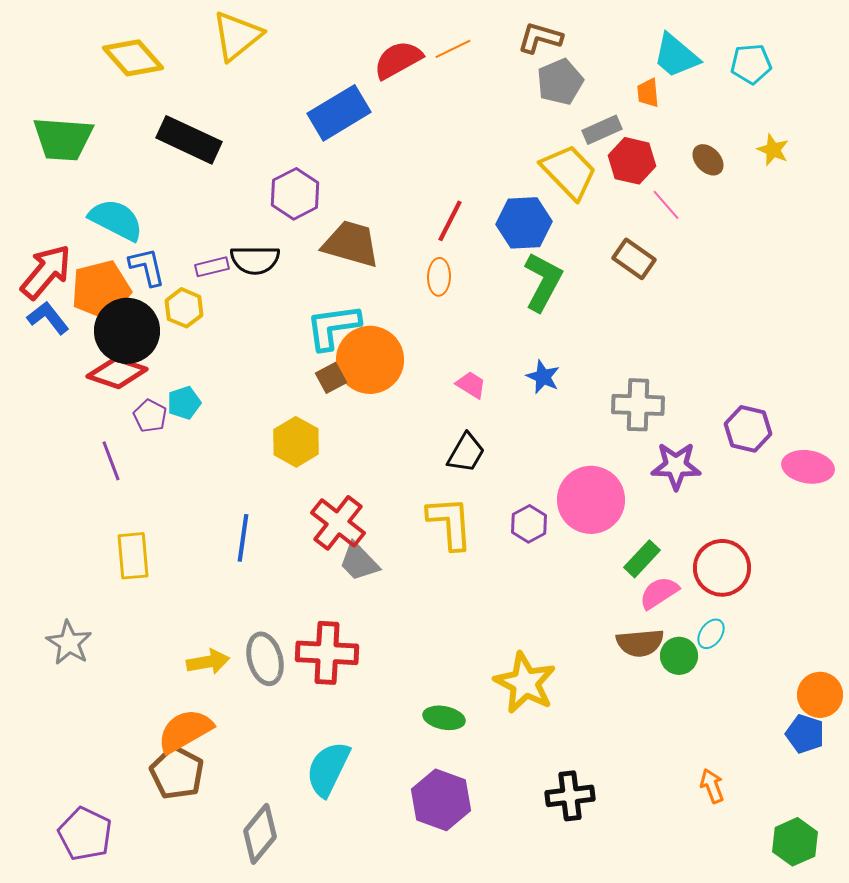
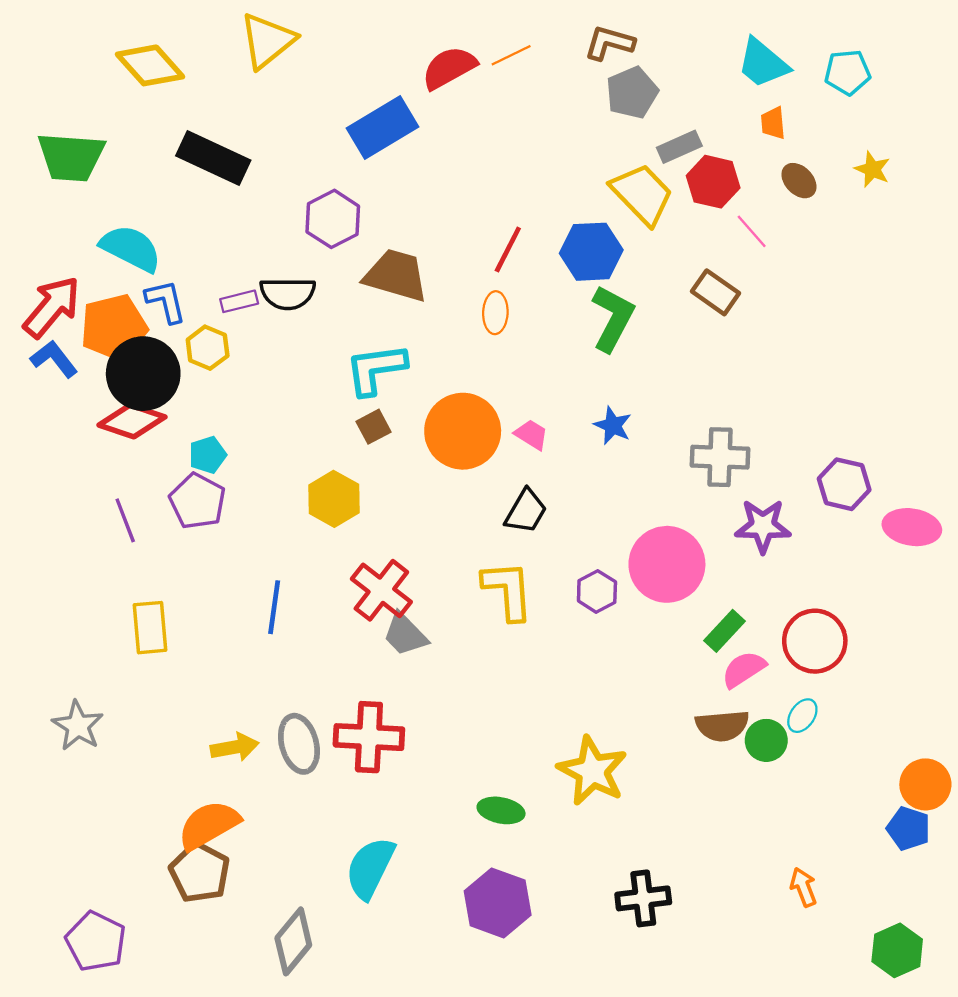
orange trapezoid: (648, 93) -> (773, 123), moved
orange circle: (370, 360) -> (463, 431), moved
purple pentagon: (150, 416) -> (197, 501), moved, size x1.5

